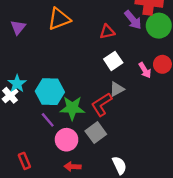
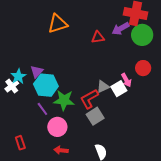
purple arrow: (133, 20) -> (120, 29), turned 96
purple triangle: (18, 27) -> (37, 72), moved
white square: (113, 61) -> (119, 89), moved
pink arrow: (145, 70) -> (126, 80), moved
gray square: (96, 133) -> (95, 116), moved

